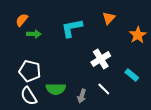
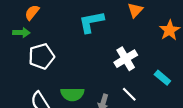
green arrow: (34, 34) -> (21, 33), moved
white pentagon: (30, 71) -> (42, 56), moved, turned -30

